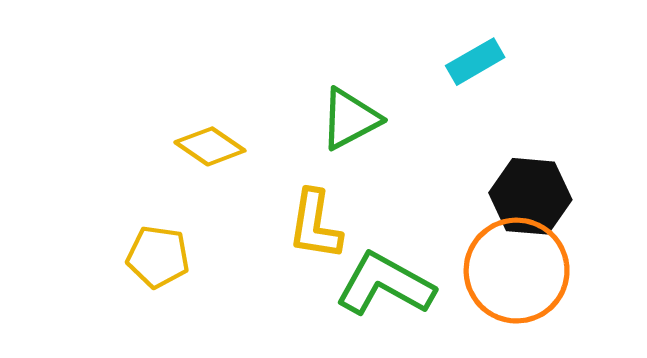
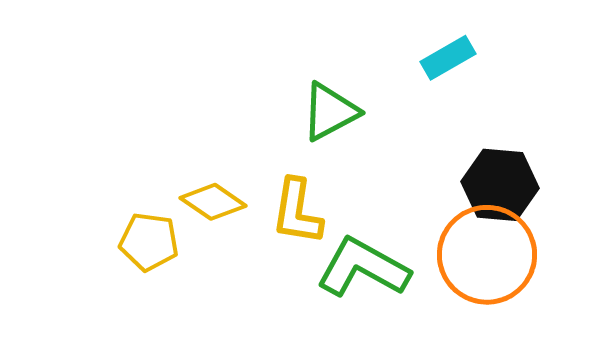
yellow diamond: (210, 146) -> (213, 202), moved

